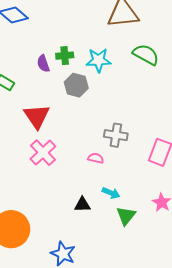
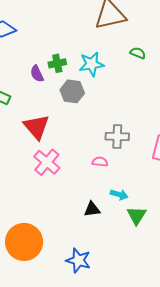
green semicircle: (146, 55) -> (138, 53), size x0.6

